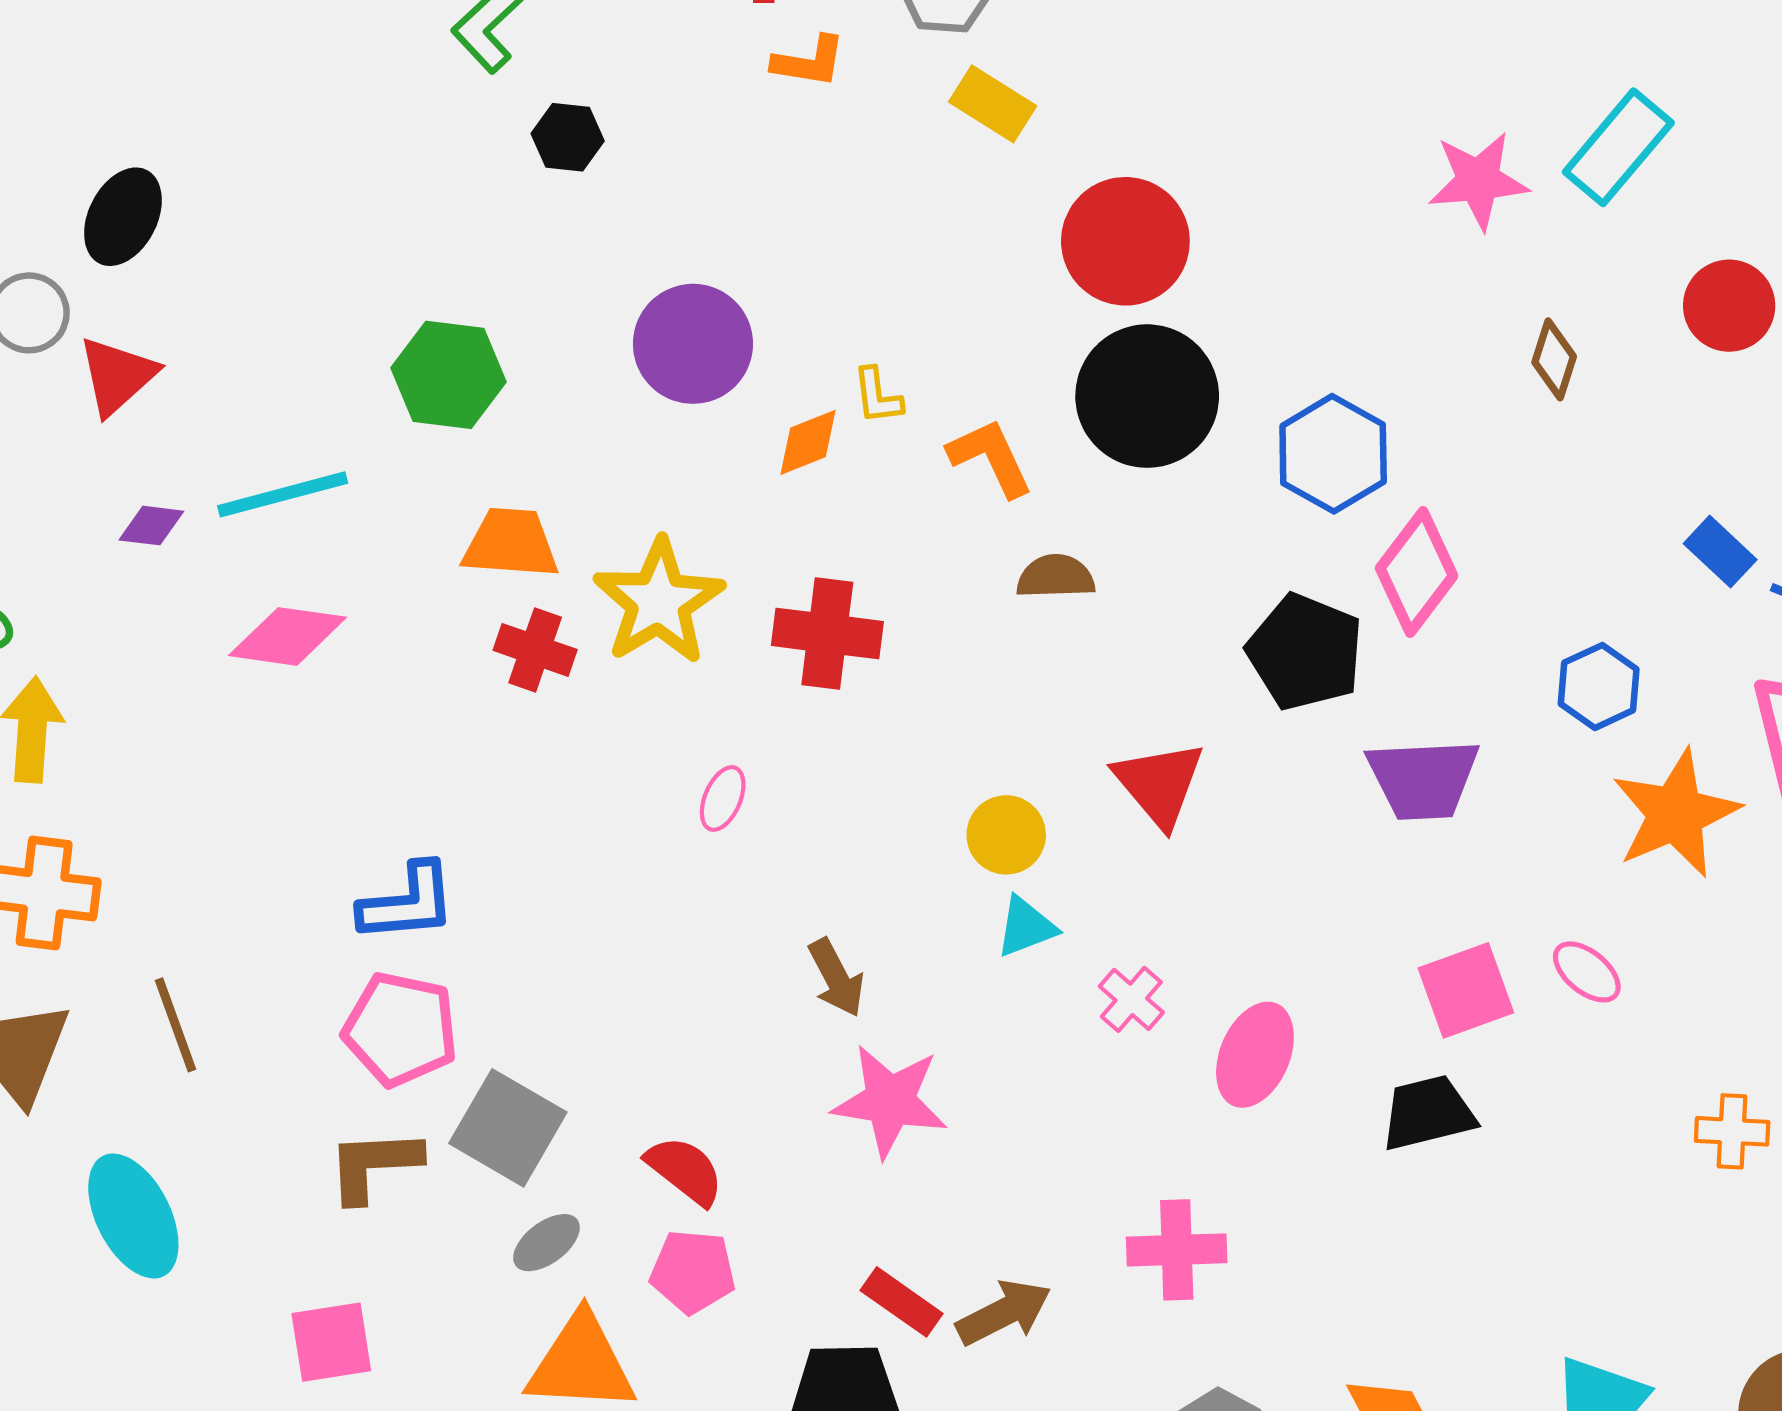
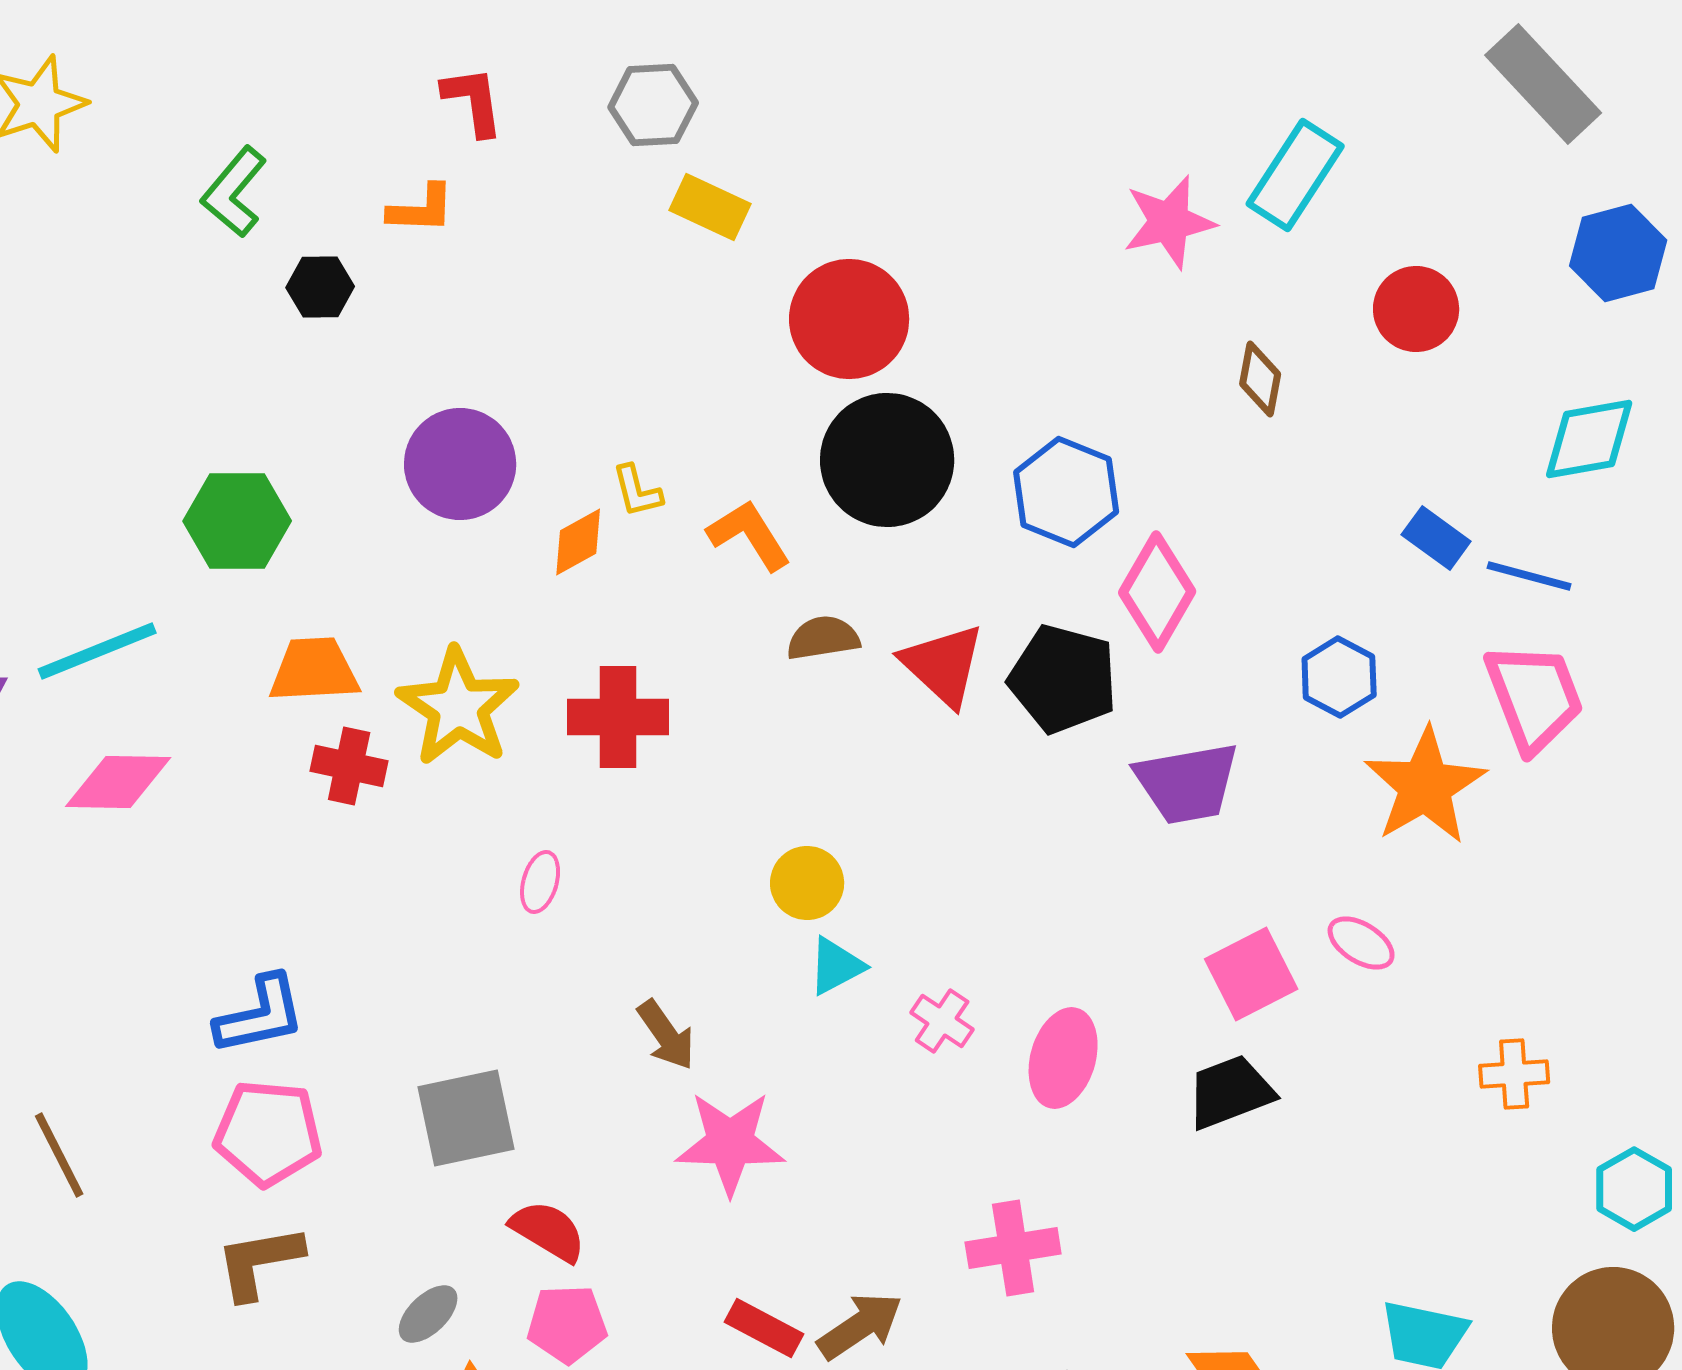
orange L-shape: (809, 62) -> (421, 209), moved
red triangle: (1159, 784) -> (943, 665), moved
gray square: (508, 1128) -> (466, 1118), moved, turned -35

